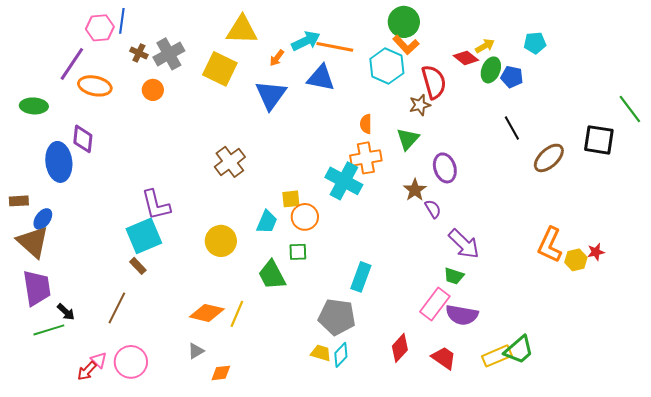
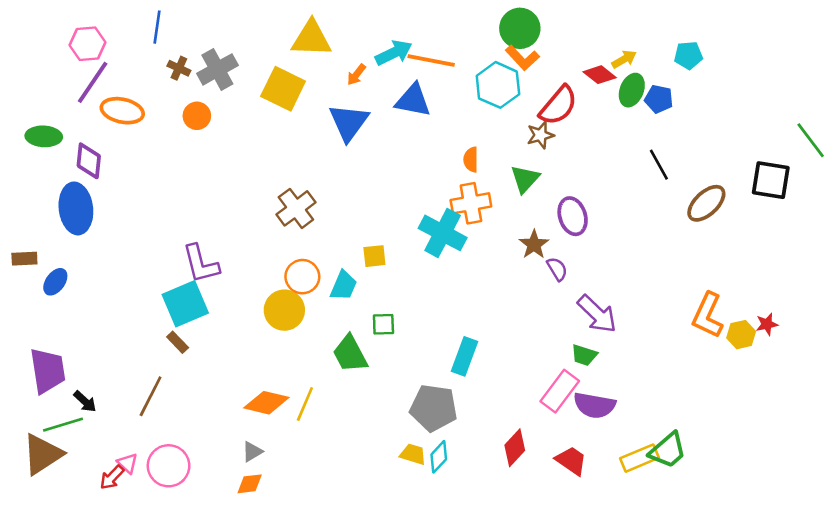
pink hexagon: (100, 28) -> (87, 44), moved
red semicircle: (434, 82) -> (558, 106), turned 56
purple diamond: (83, 139) -> (89, 161), moved
orange circle: (305, 217) -> (302, 277), moved
brown triangle: (33, 242) -> (42, 454), moved, turned 45
orange diamond: (221, 373) -> (250, 484), moved

